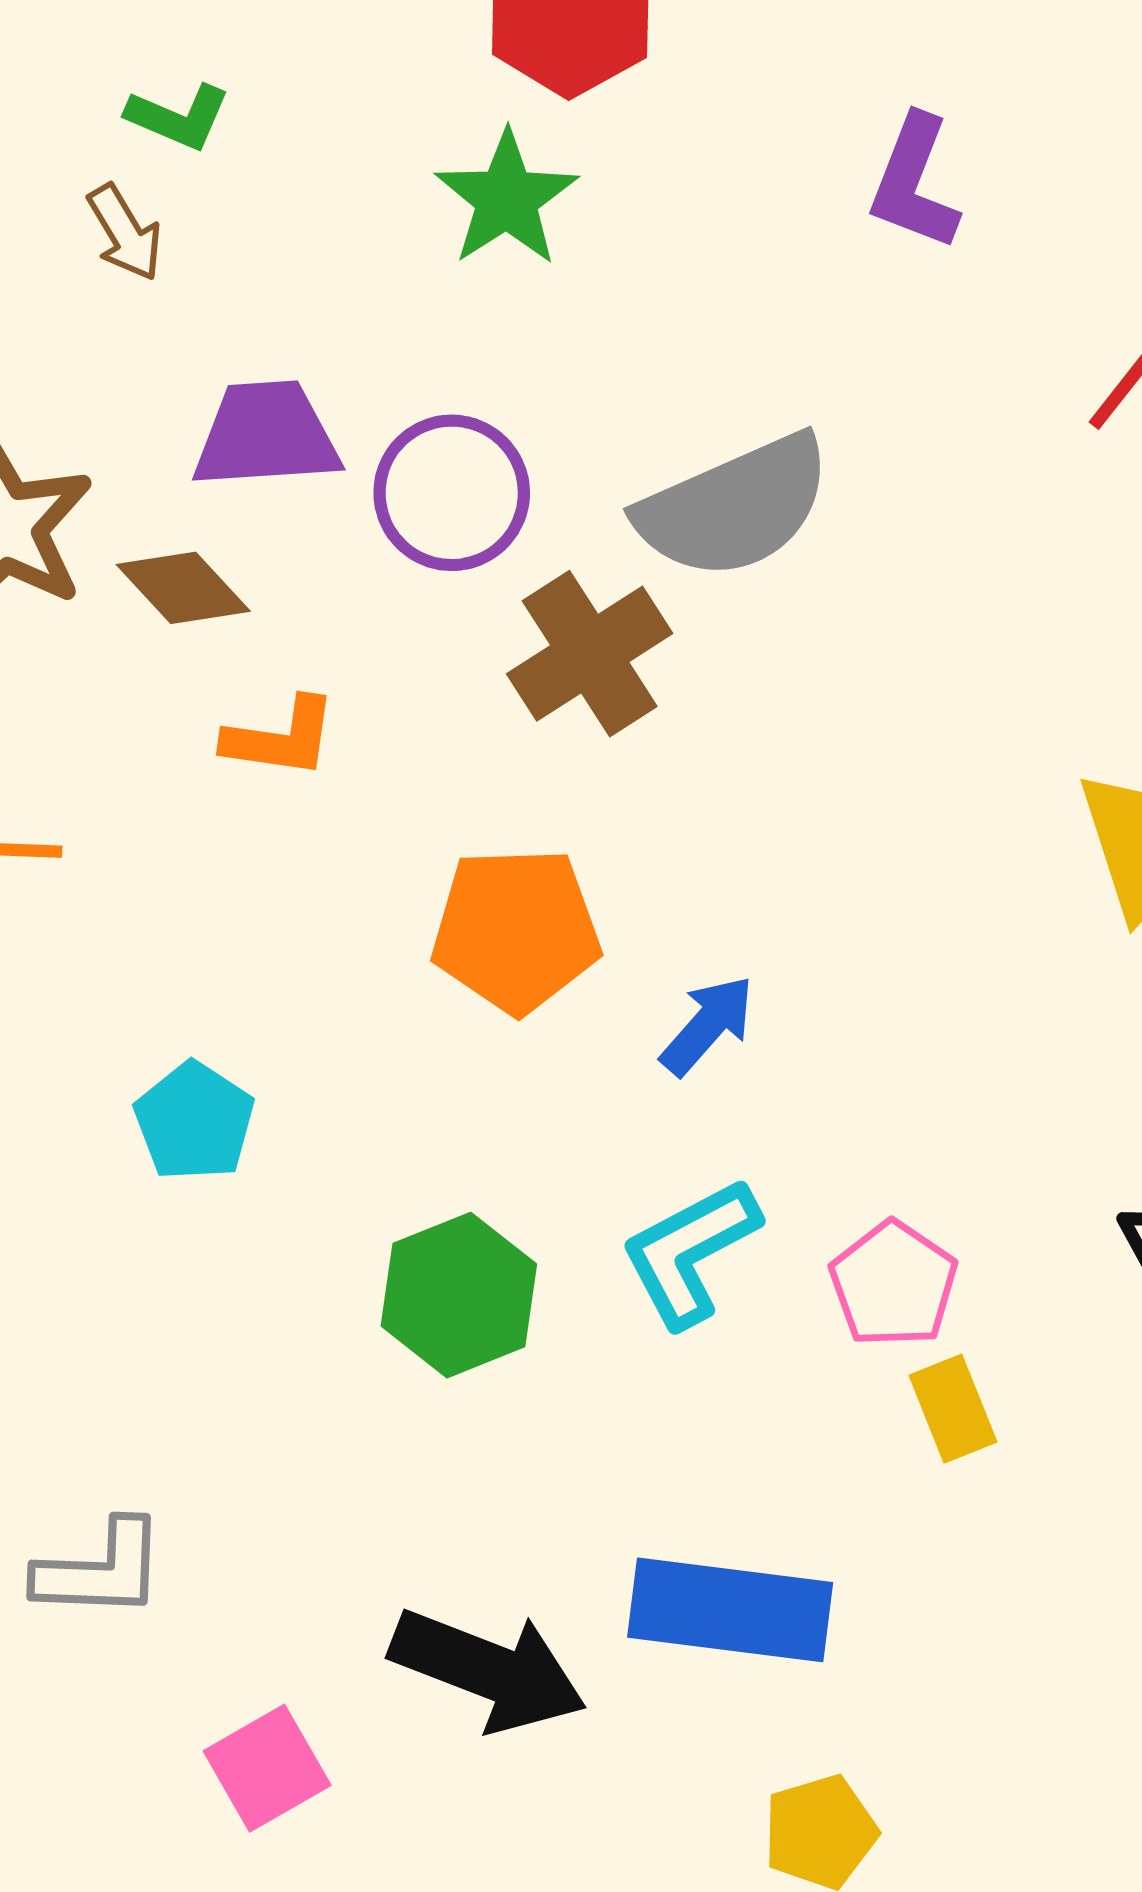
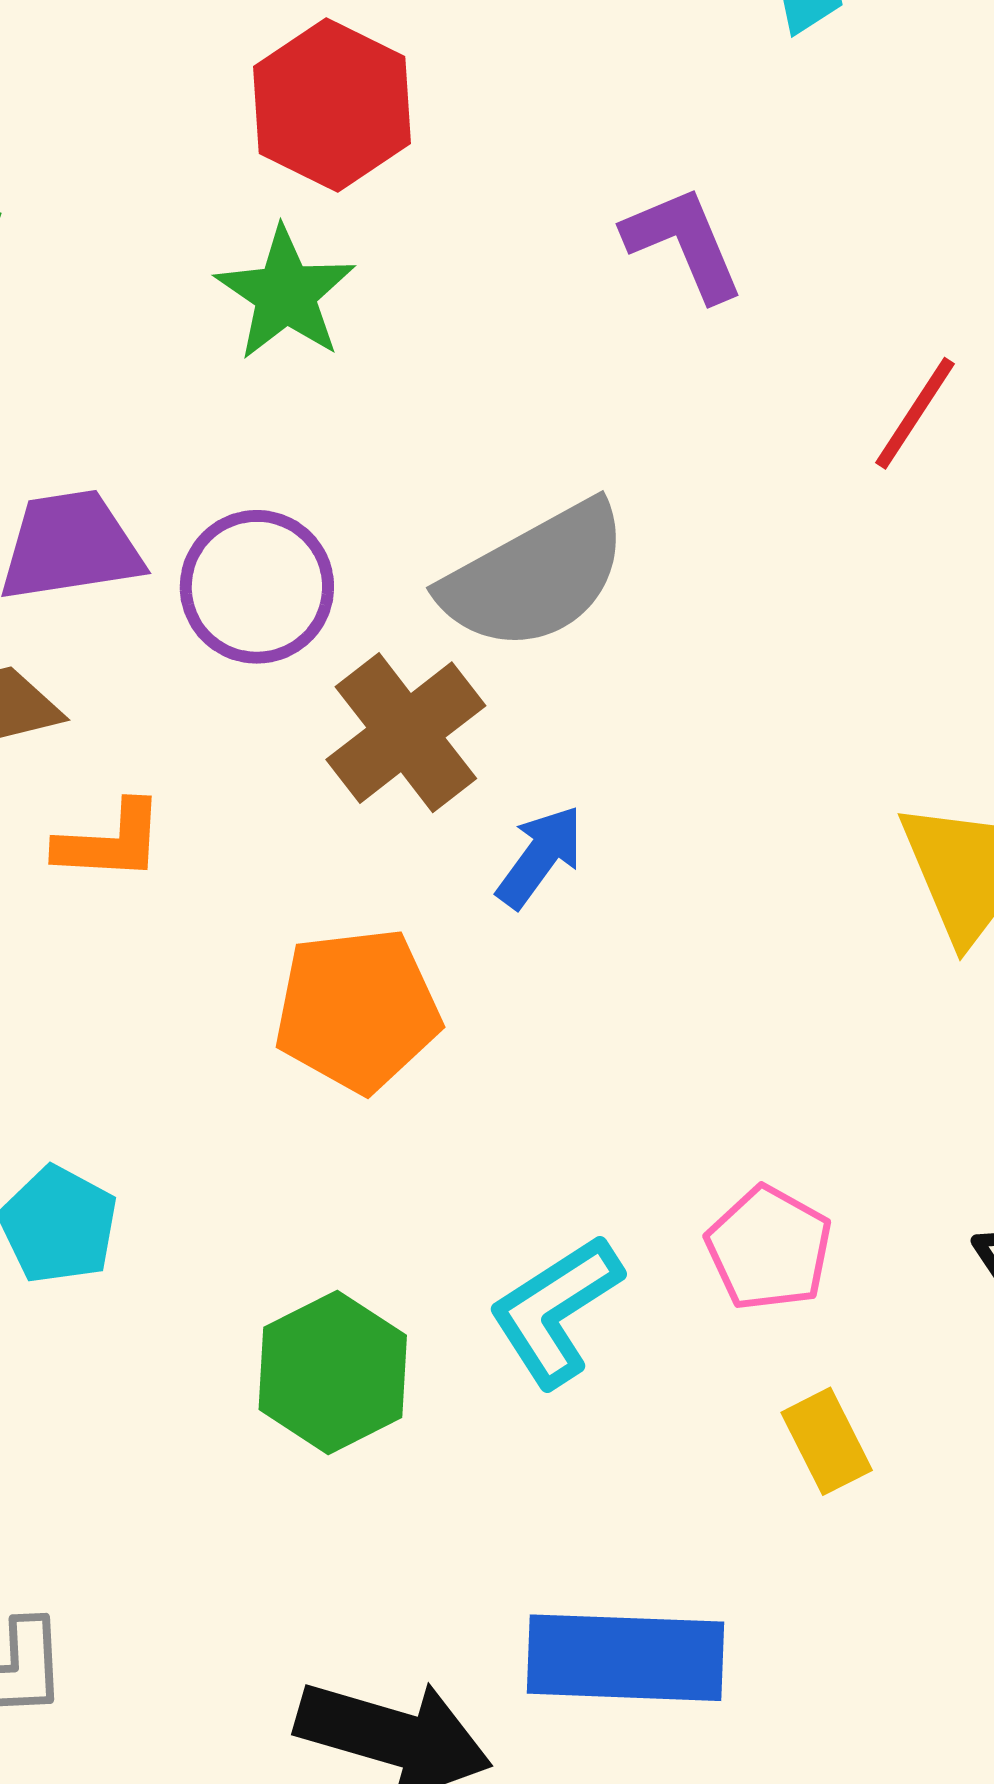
purple L-shape: (914, 183) -> (684, 243), turned 141
blue arrow: (708, 1025) -> (540, 857), moved
pink pentagon: (894, 1284) -> (769, 1248), moved

